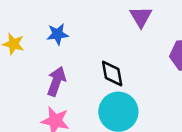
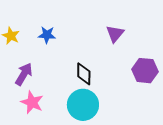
purple arrow: (56, 81) -> (24, 74), moved

